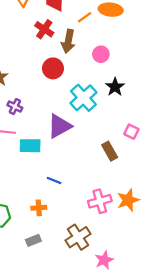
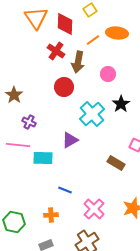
purple triangle: (60, 126) -> (70, 140), size x0.7
brown rectangle: (110, 151) -> (116, 163), turned -30
pink cross: (100, 201) -> (94, 209), moved, turned -30

